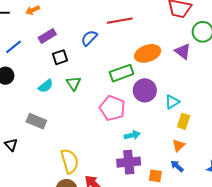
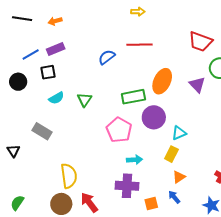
purple rectangle: (47, 36) -> (56, 49), moved
orange ellipse: (148, 53) -> (162, 81), turned -55
black square: (60, 57) -> (48, 72), moved
yellow rectangle: (184, 121) -> (171, 154), moved
orange square: (155, 176) -> (151, 203), turned -32

